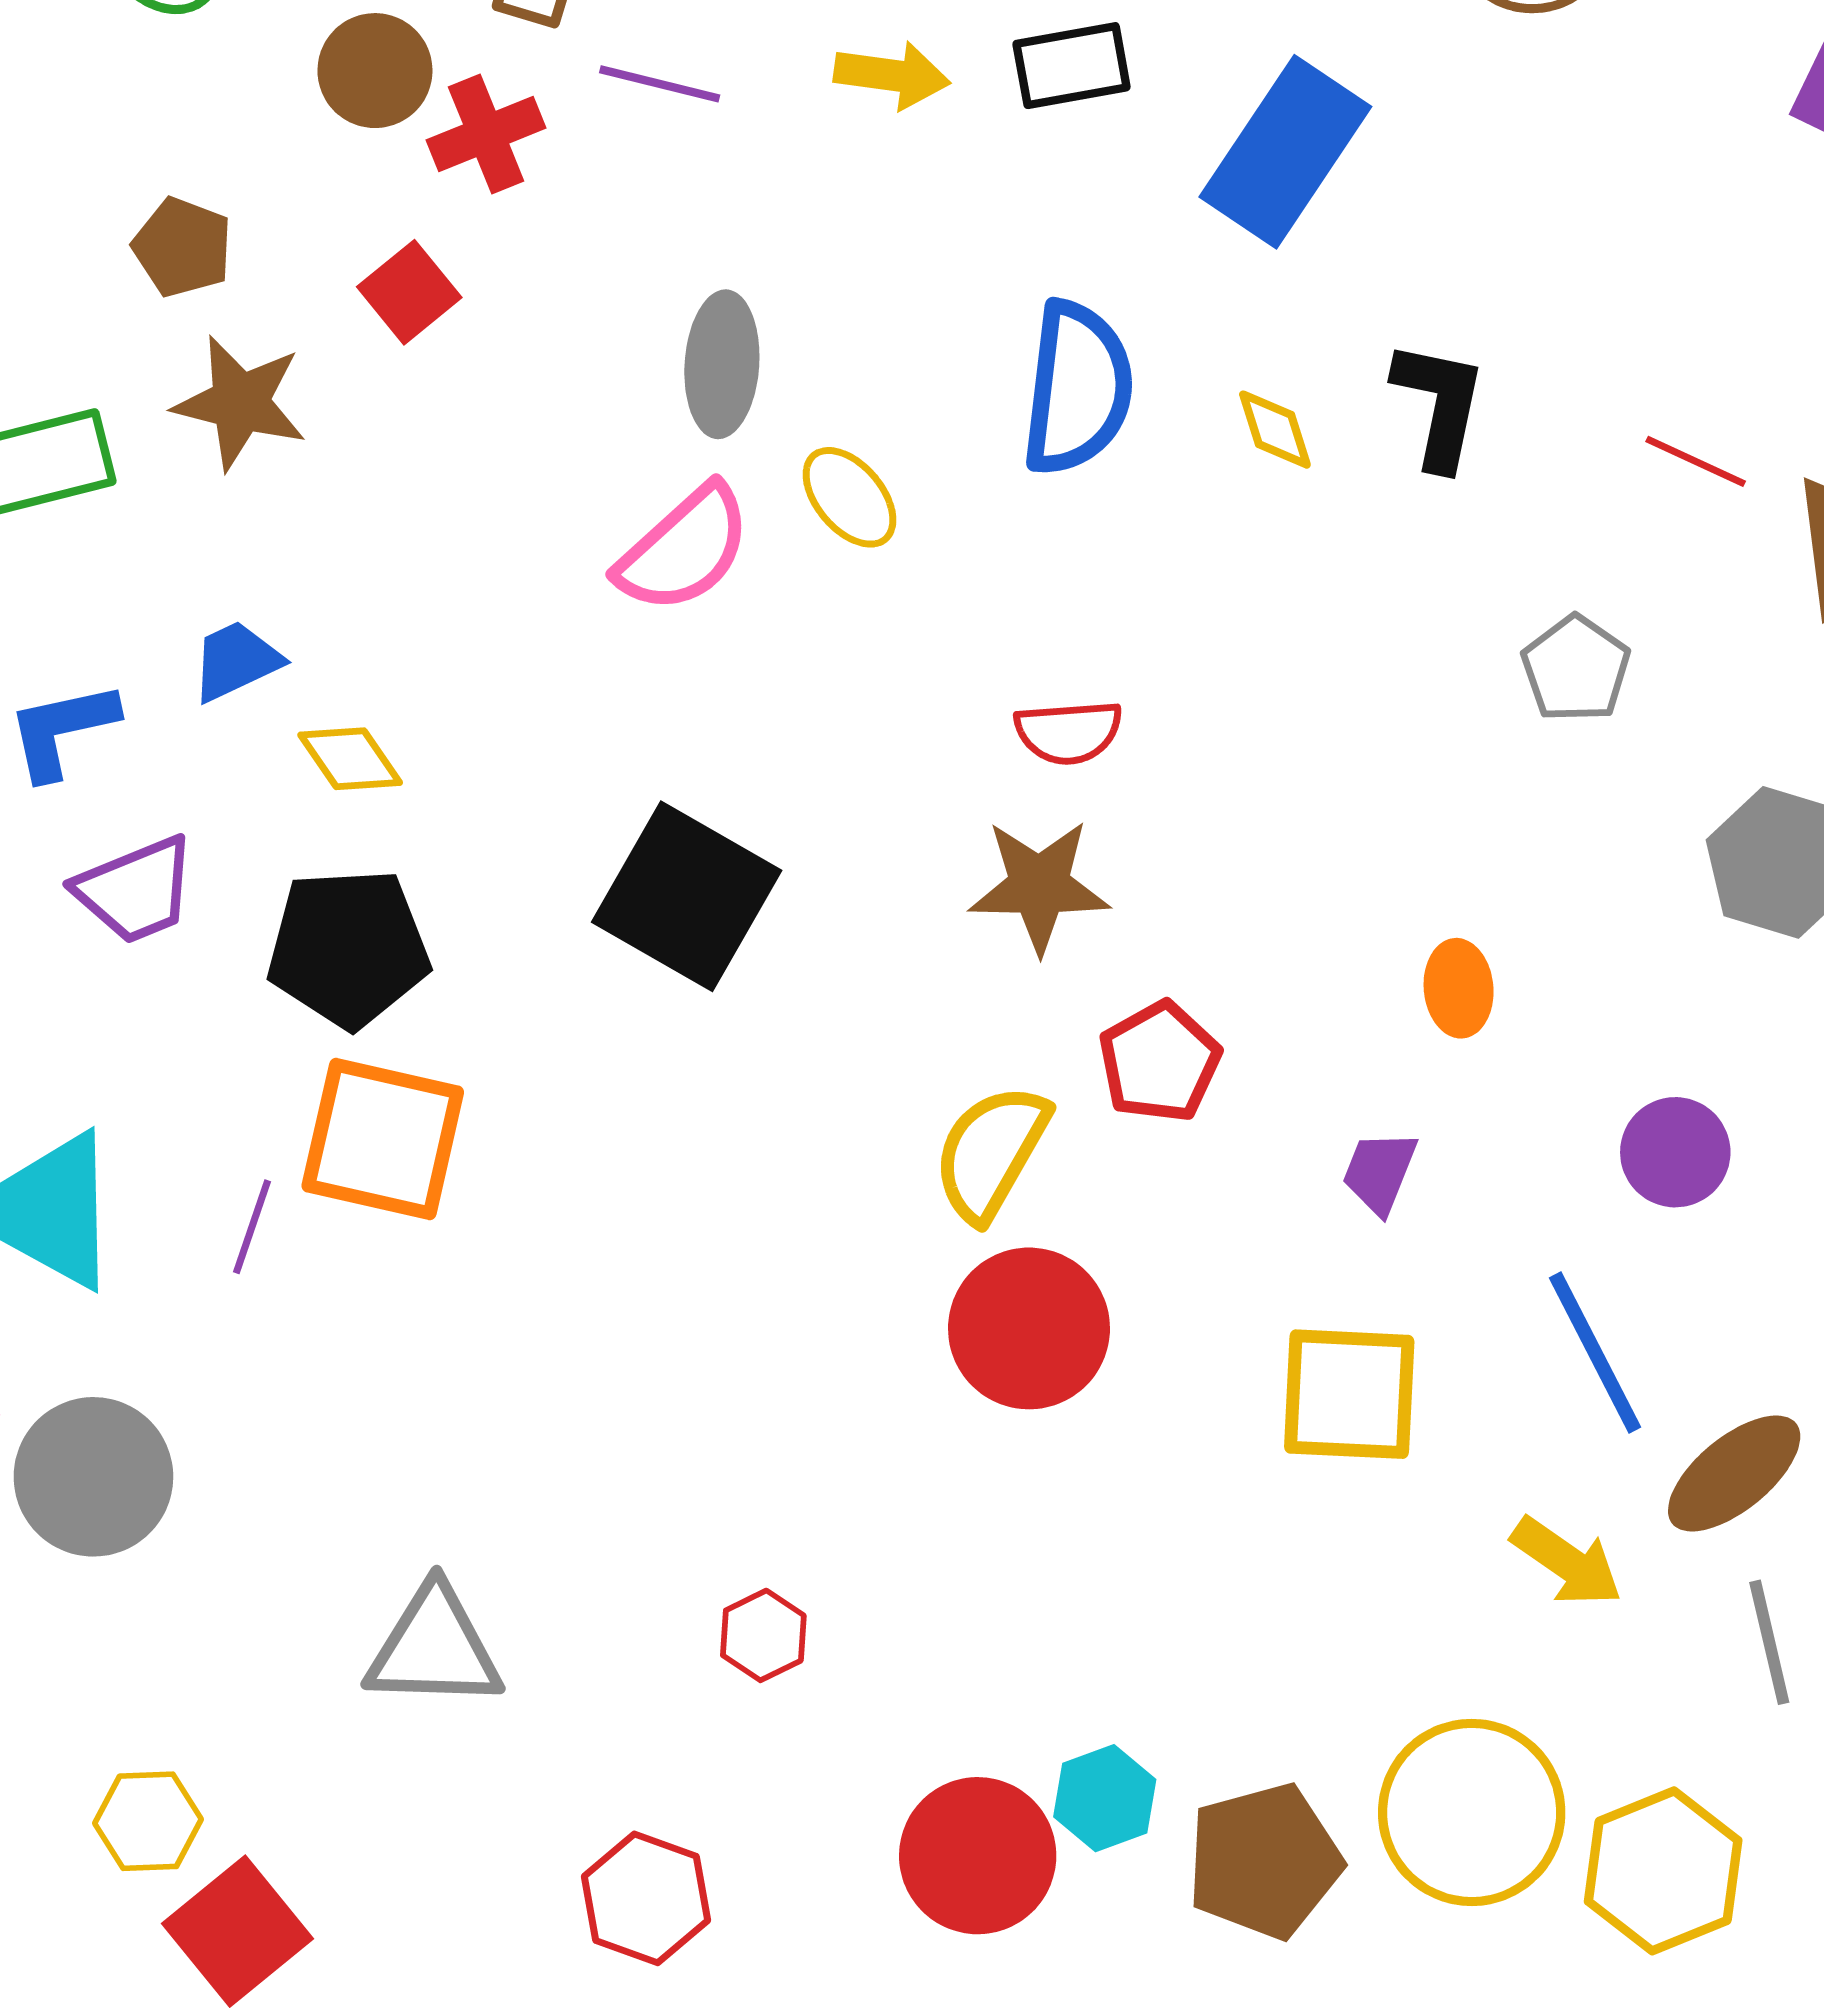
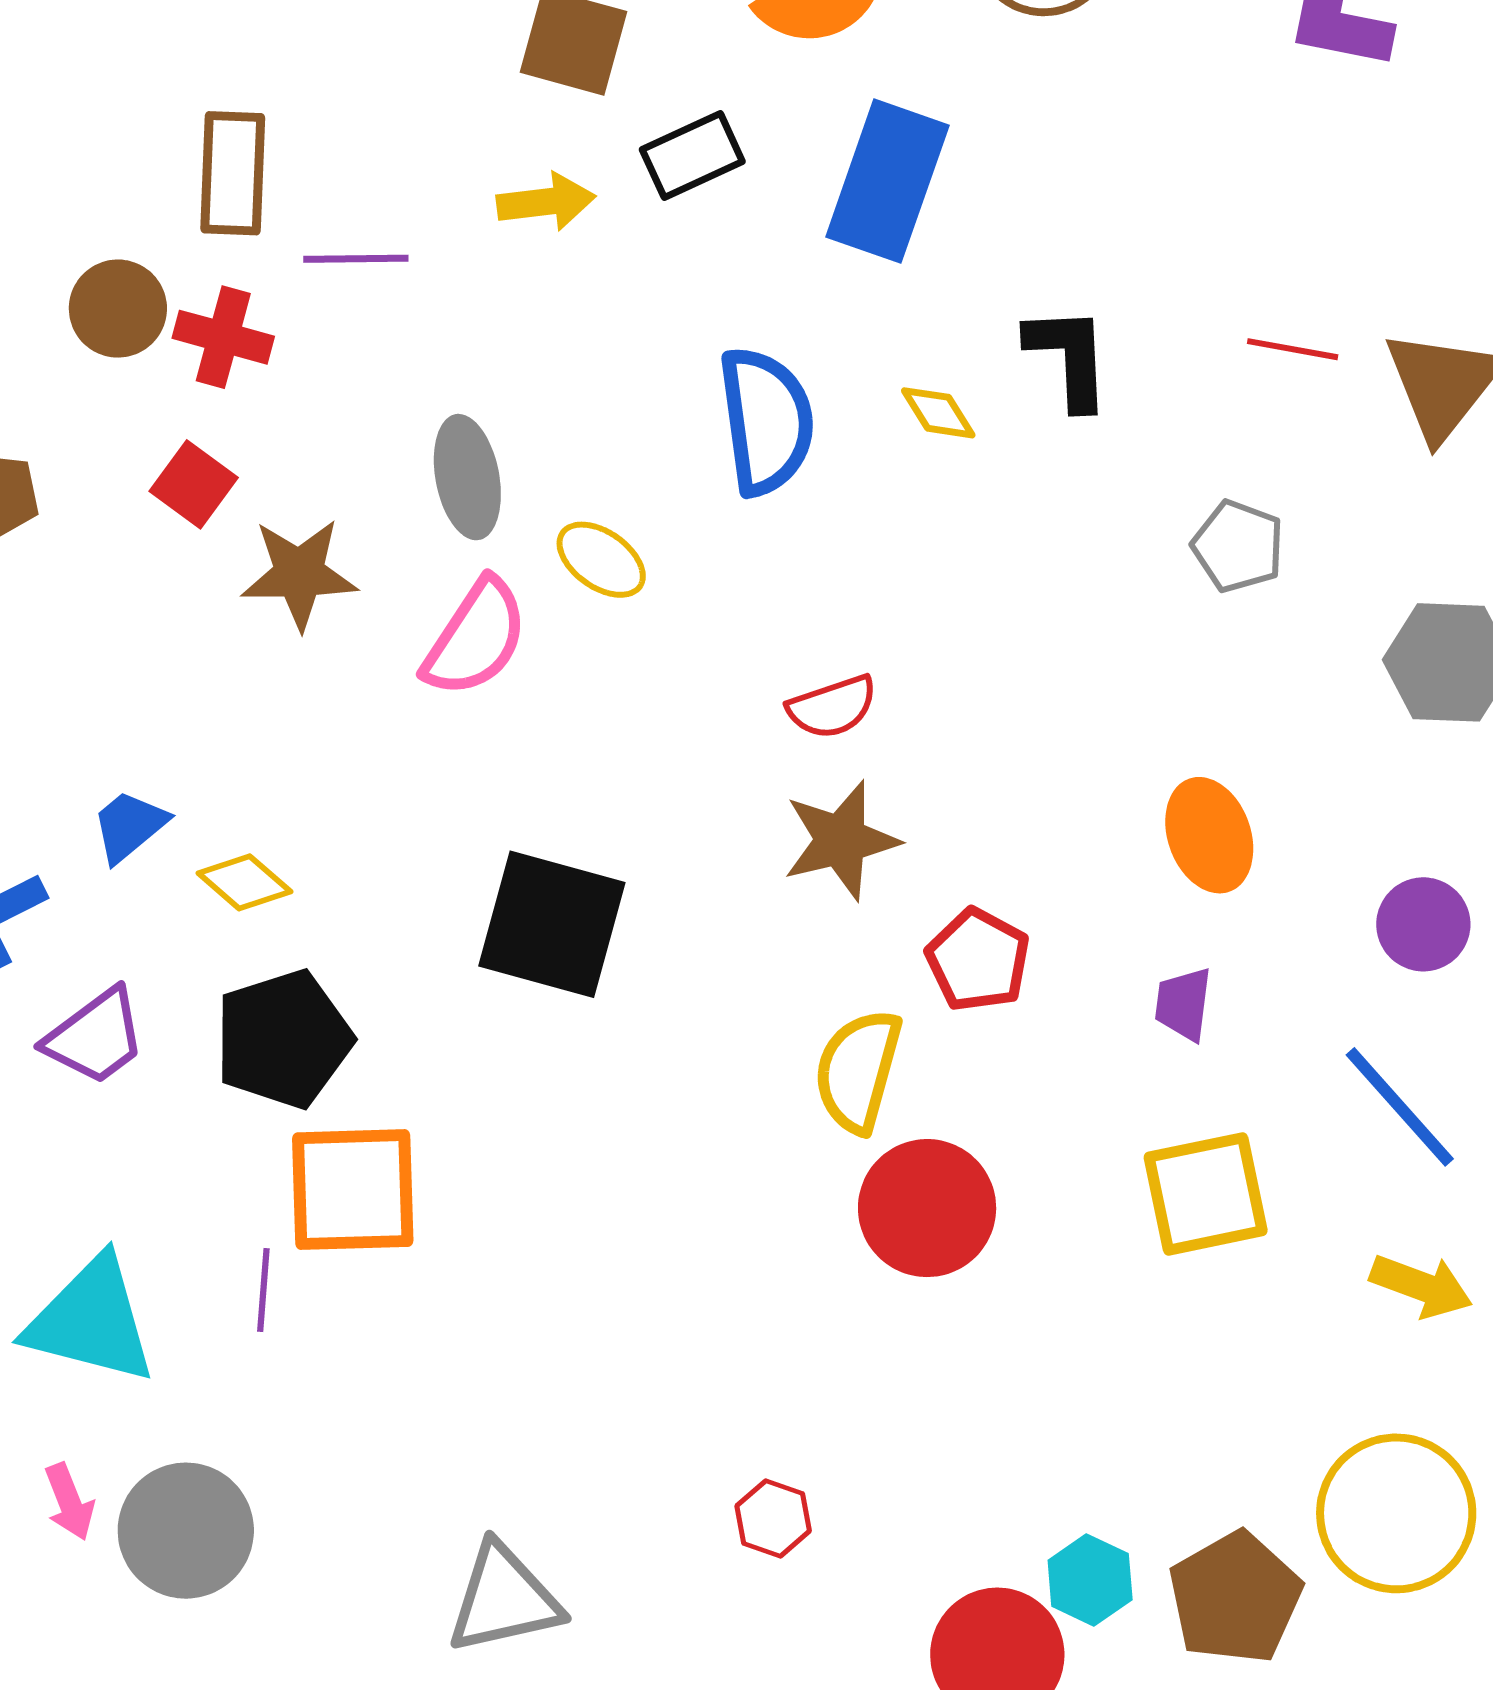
red cross: (486, 134) -> (223, 337), turned -38
brown star: (240, 403) -> (299, 574), moved
orange ellipse: (1459, 988) -> (1209, 835), size x1.4

